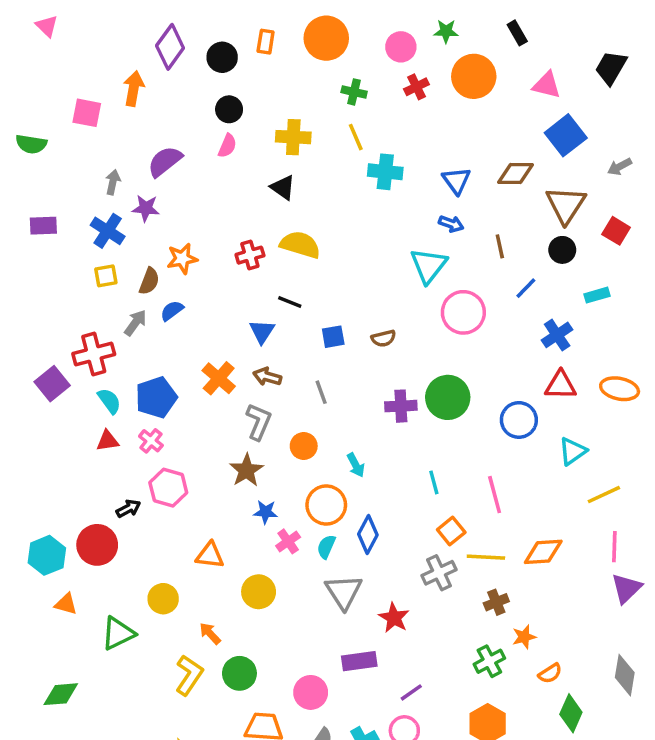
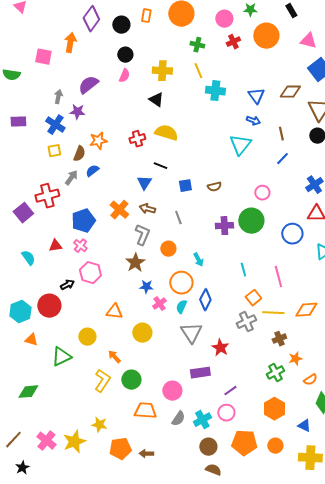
blue line: (526, 288) -> (282, 159), moved
pink circle: (463, 312) -> (262, 193), moved, size x0.6
cyan semicircle: (109, 401) -> (28, 258), moved

